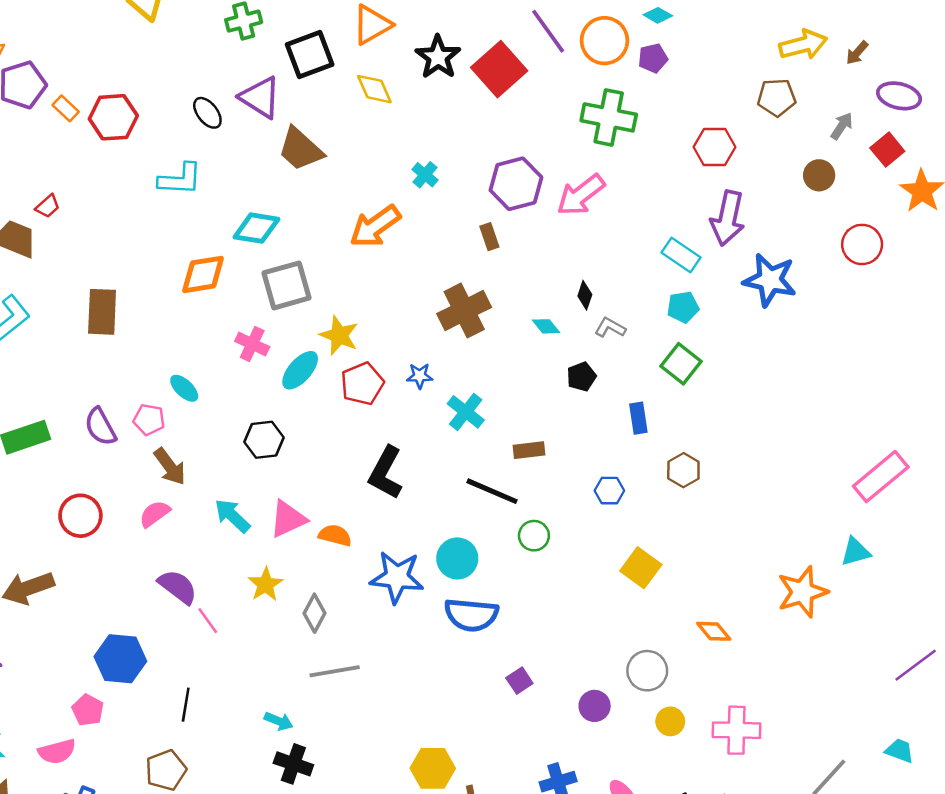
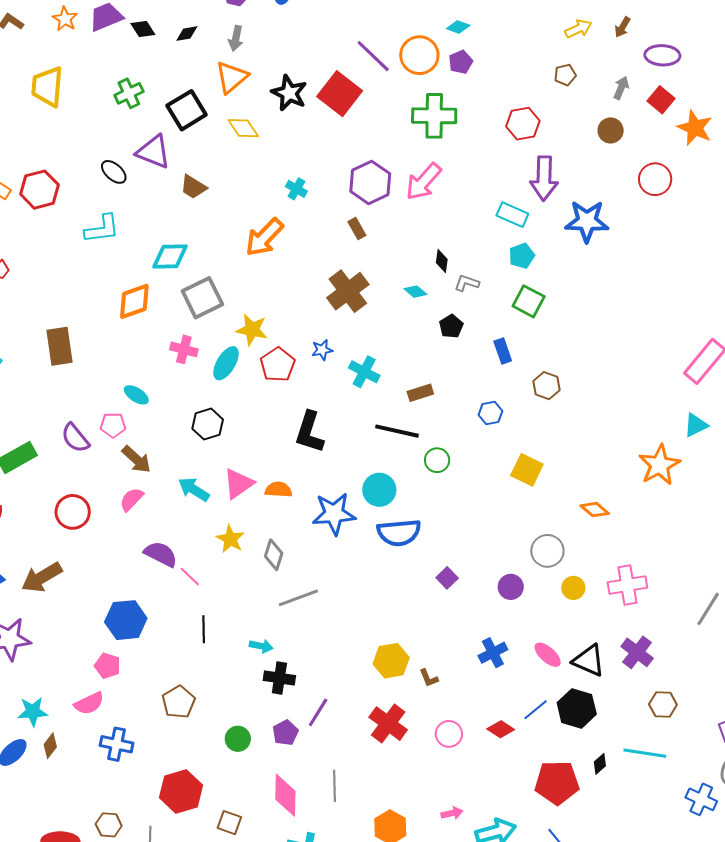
yellow arrow: (803, 45) -> (578, 29), size x0.7
brown pentagon: (777, 97) -> (565, 75), size x0.7
brown trapezoid: (300, 149) -> (193, 187), size x0.7
black line: (186, 705) -> (204, 629), moved

